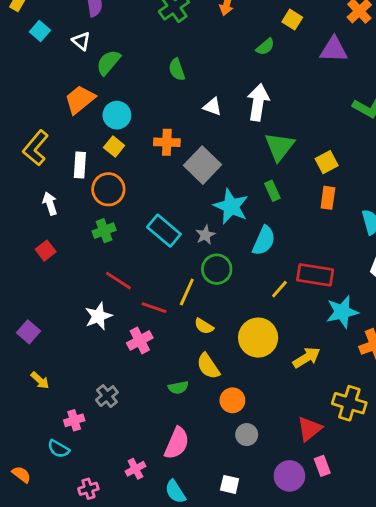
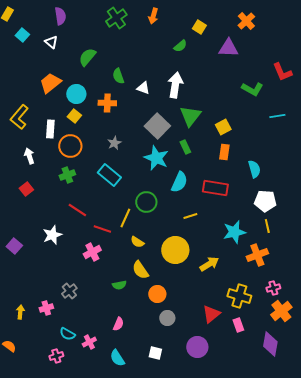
green semicircle: (108, 62) -> (87, 57), moved
green semicircle: (177, 70) -> (118, 76), moved
orange cross: (167, 142) -> (107, 103), moved
gray square: (202, 165) -> (157, 126), moved
gray star: (205, 235) -> (114, 143), moved
red rectangle: (315, 275) -> (215, 188), moved
yellow line: (279, 289) -> (190, 216), turned 32
white star: (98, 316) -> (52, 235), moved
yellow arrow: (40, 380) -> (20, 312), moved, turned -128
pink semicircle: (177, 443) -> (118, 324), size x0.6
cyan semicircle: (58, 449) -> (67, 334), moved
pink rectangle: (322, 466) -> (238, 325), moved

